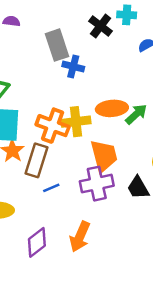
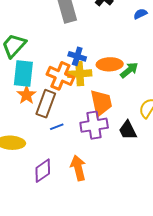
blue cross: (73, 66) -> (77, 56), moved
orange arrow: (80, 237) -> (78, 168), turned 140

